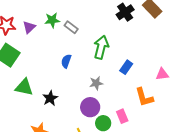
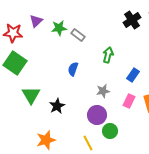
purple triangle: (29, 27) -> (36, 21), moved
green arrow: (101, 47) -> (108, 55), size x0.7
green triangle: (24, 87) -> (31, 95), turned 48
pink rectangle: (122, 116) -> (129, 101), moved, turned 48

